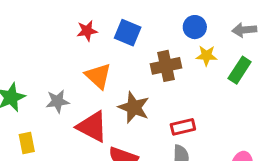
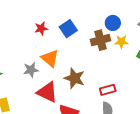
blue square: (128, 33) -> (68, 29), turned 36
brown cross: (166, 66) -> (100, 40), moved
gray star: (57, 101) -> (31, 70), moved

